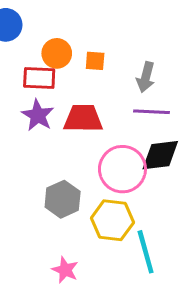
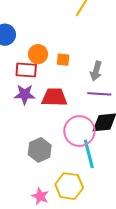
purple star: (38, 115) -> (25, 94), turned -30
yellow hexagon: (112, 220) -> (69, 186), moved
cyan line: (146, 252) -> (89, 154), moved

